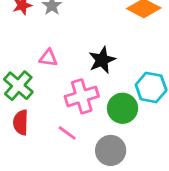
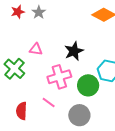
red semicircle: (21, 122) -> (21, 111), moved

